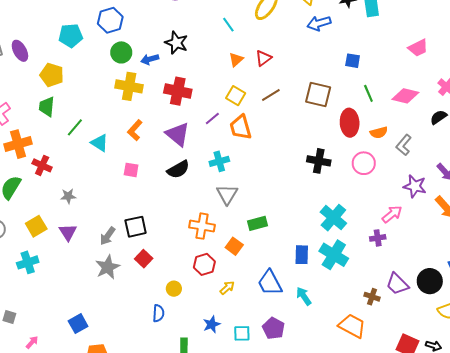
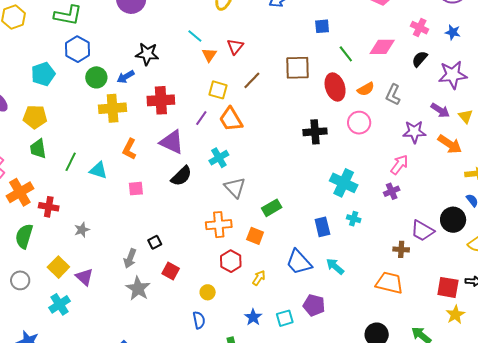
cyan line: (228, 25) -> (195, 36), moved
black square: (136, 227) -> (155, 242), size x0.6
purple triangle: (68, 232) -> (84, 277), moved
cyan cross: (334, 255) -> (354, 219), size x0.5

